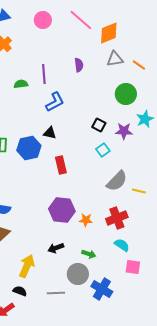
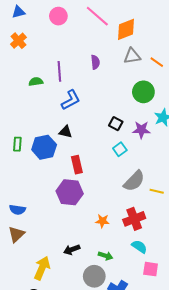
purple hexagon: (62, 210) -> (70, 192), moved

